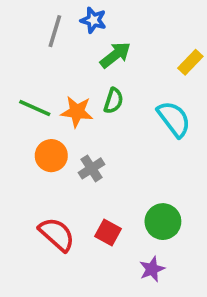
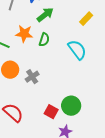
orange star: (77, 112) -> (24, 34), moved
red square: (108, 233) -> (51, 112), moved

